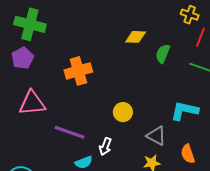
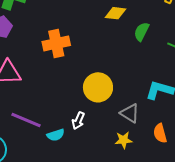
yellow circle: (123, 112) -> (98, 87), size x1.5
purple line: (70, 132) -> (26, 120), moved

